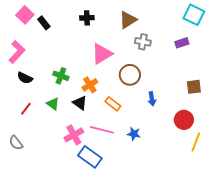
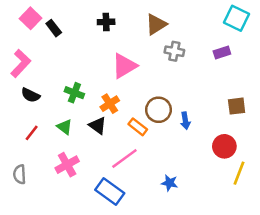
brown circle: (130, 75) -> (159, 110), moved
pink line: (102, 130) -> (124, 159), turned -50
blue star: (134, 134) -> (169, 183), moved
pink cross: (74, 135) -> (67, 165), moved
gray semicircle: (16, 143) -> (20, 174), turned 35

